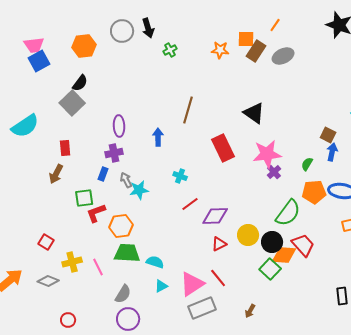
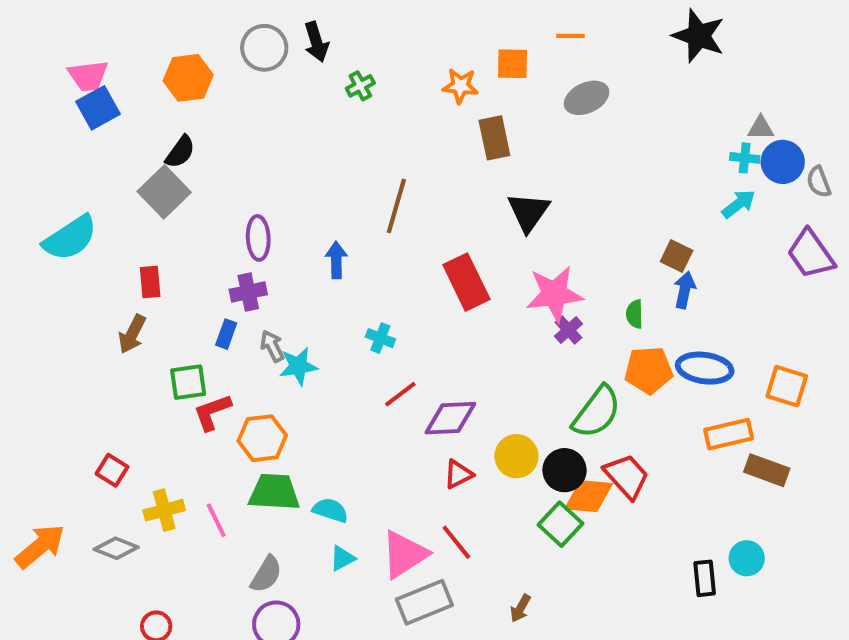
orange line: (275, 25) -> (571, 36), turned 56
brown rectangle: (256, 51) -> (494, 138), moved, turned -45
black triangle: (254, 113) -> (528, 212), turned 30
green semicircle: (307, 164) -> (635, 314), turned -32

